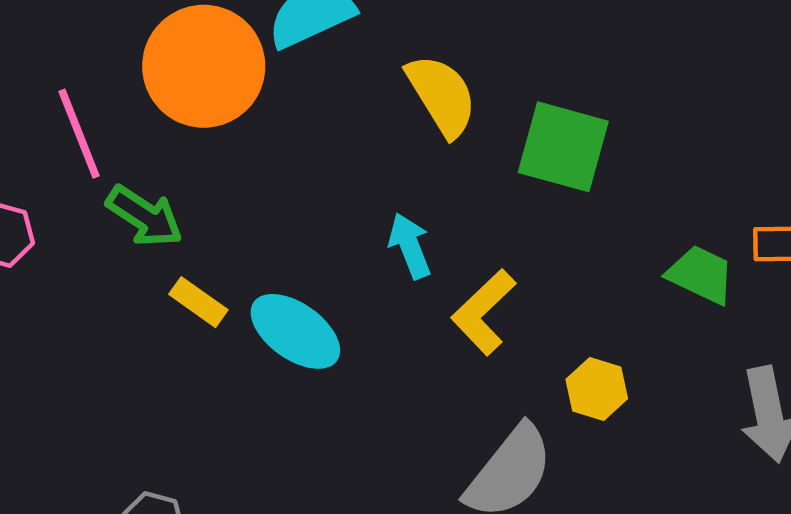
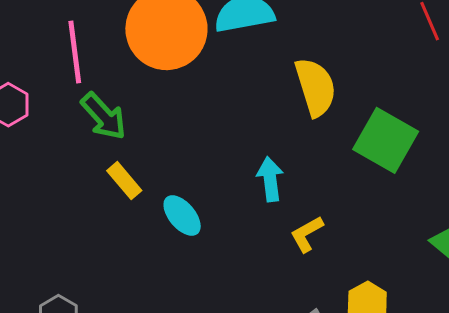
yellow L-shape: (484, 312) -> (307, 234), size x0.7
cyan ellipse: (295, 331) -> (182, 216), size x0.7

